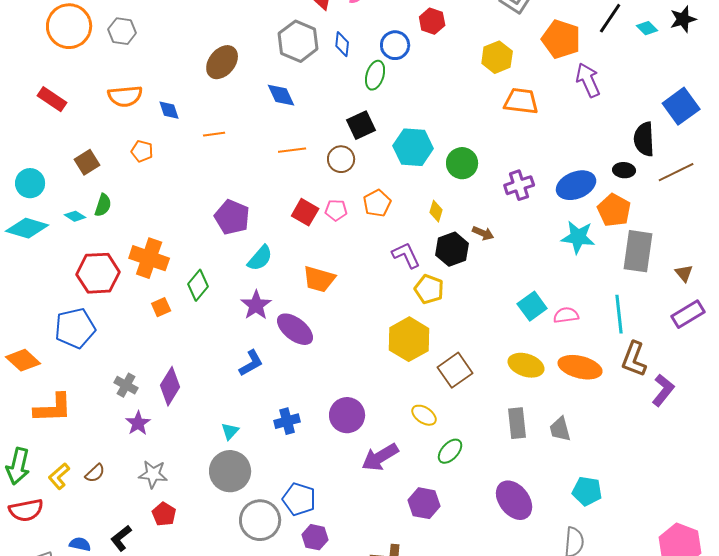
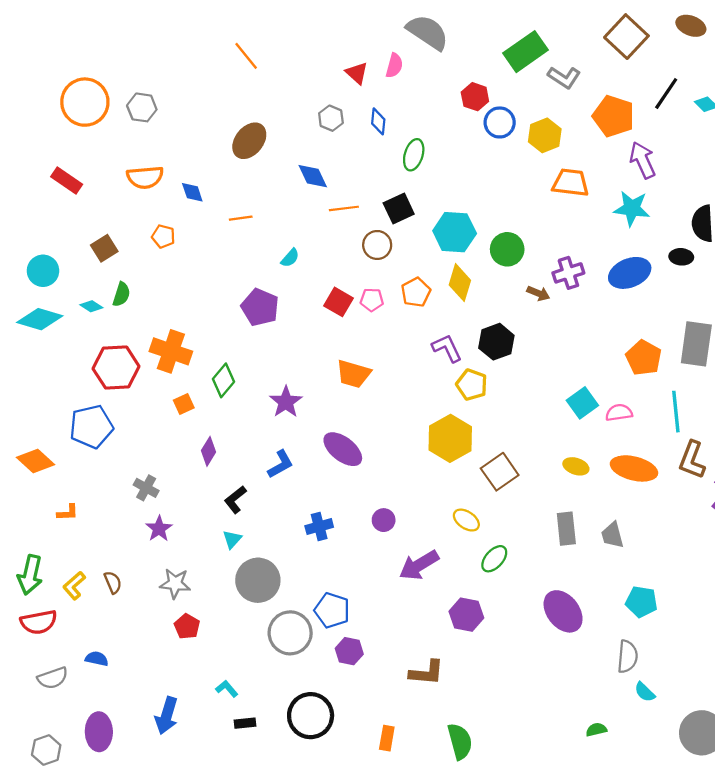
gray hexagon: (298, 41) -> (331, 118), size x0.6
blue circle: (395, 45) -> (500, 122), moved
orange line: (292, 150) -> (344, 208), moved
orange pentagon: (614, 210) -> (644, 358), moved
yellow diamond: (436, 211) -> (460, 283), moved, size x1.6
brown arrow: (483, 233) -> (538, 293), moved
cyan star: (578, 237) -> (632, 208), moved
cyan semicircle: (260, 258) -> (290, 258), moved, size x0.7
purple ellipse: (295, 329) -> (343, 449), moved
yellow ellipse: (526, 365) -> (576, 466), size x0.7
purple diamond: (170, 386) -> (208, 451), moved, size x0.7
orange L-shape: (53, 408) -> (68, 513), size x0.5
purple circle: (347, 415) -> (384, 520), size x0.6
cyan triangle: (230, 431) -> (232, 539), moved
brown semicircle: (95, 473) -> (113, 582), turned -70
black L-shape: (121, 538) -> (235, 500), moved

